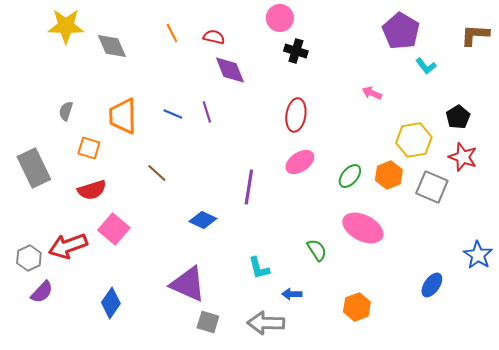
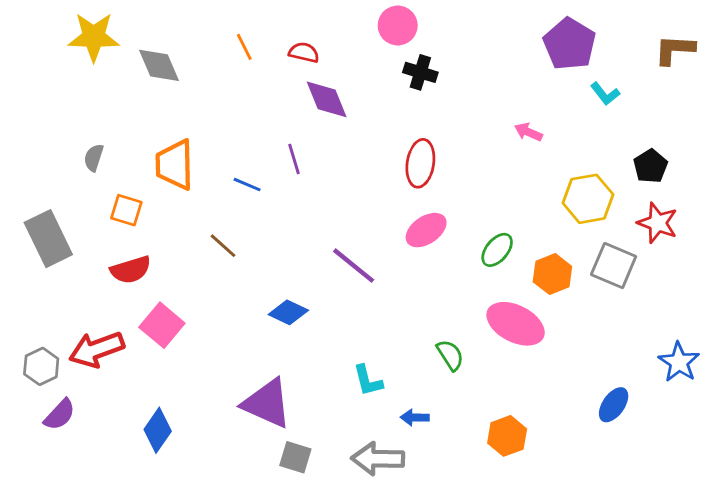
blue line: (173, 114) -> (247, 185), moved
orange hexagon: (389, 175) -> (552, 274), moved
purple line: (249, 187) -> (354, 266), turned -60

